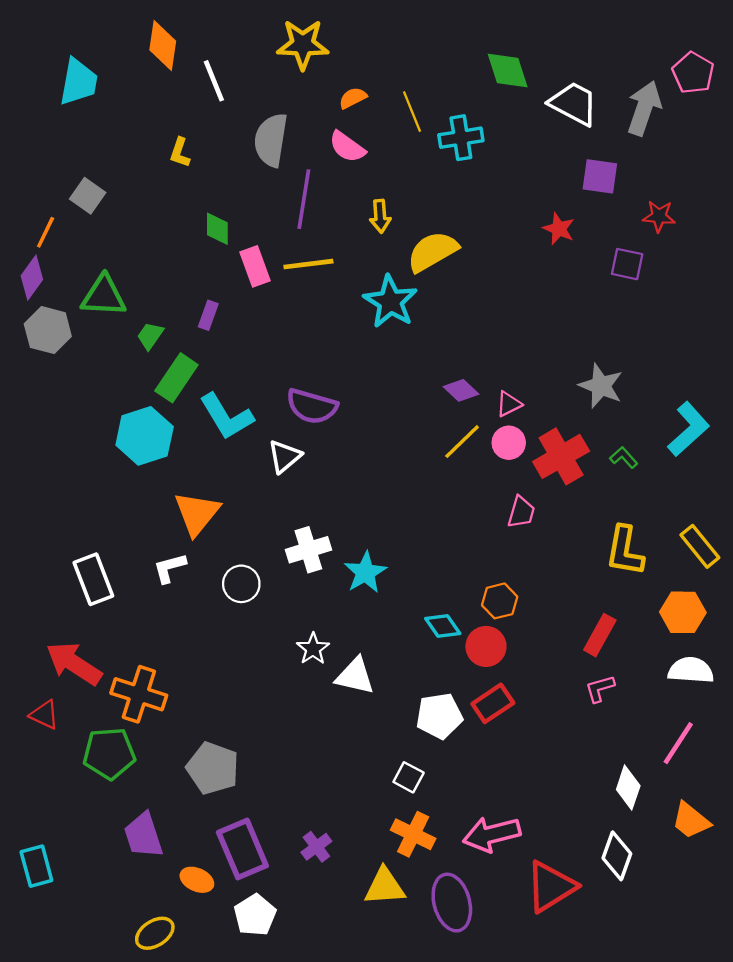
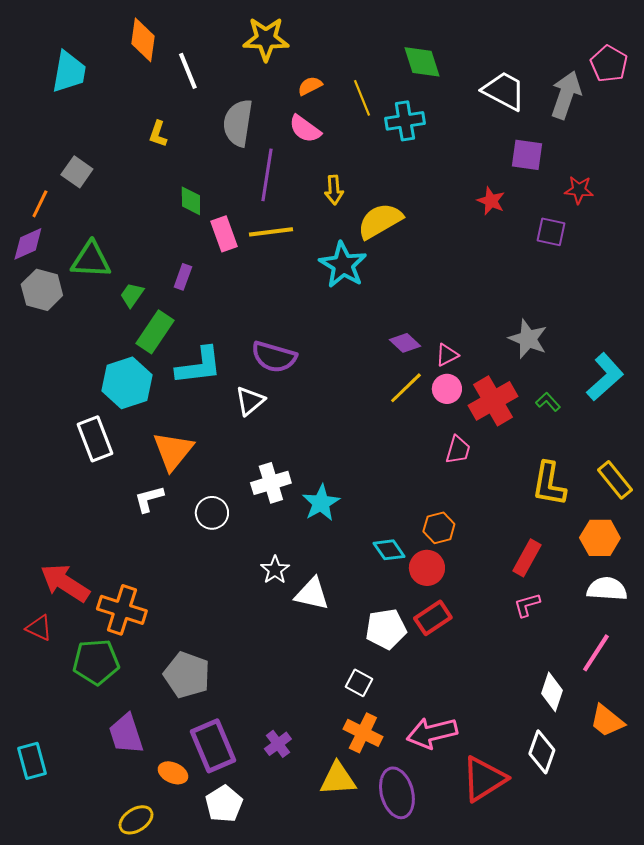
green diamond: (508, 71) -> (422, 62), moved
purple diamond: (32, 278) -> (28, 244), turned 30
cyan L-shape: (226, 417) -> (199, 366), turned -66
white rectangle: (93, 579) -> (95, 439), moved

